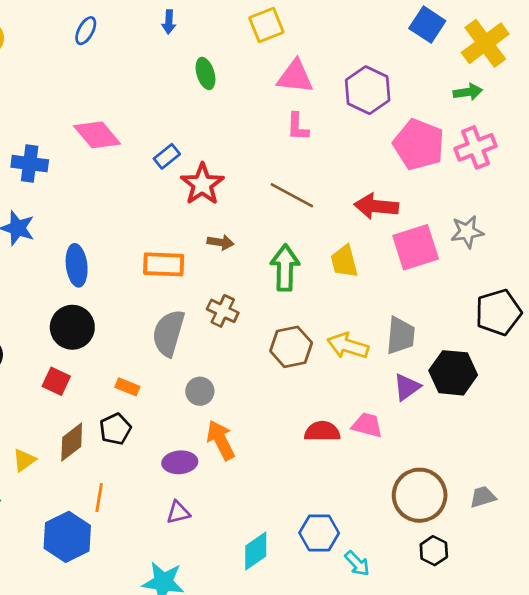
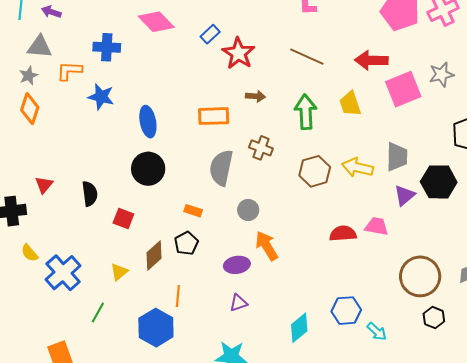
red square: (56, 381) -> (123, 218), moved

